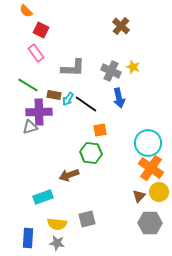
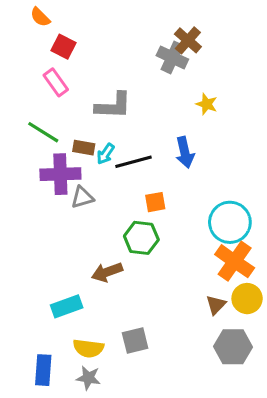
gray cross: (111, 71) -> (172, 57), moved
black line: (86, 104) -> (134, 162), turned -50
gray triangle: (30, 127) -> (82, 197), moved

